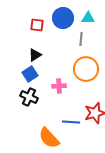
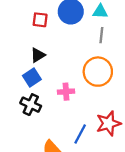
gray line: (81, 39) -> (101, 35), moved
blue line: (71, 122) -> (80, 134), turned -66

